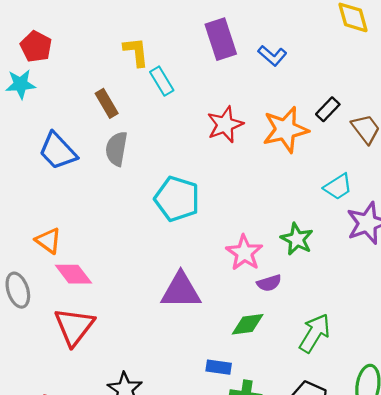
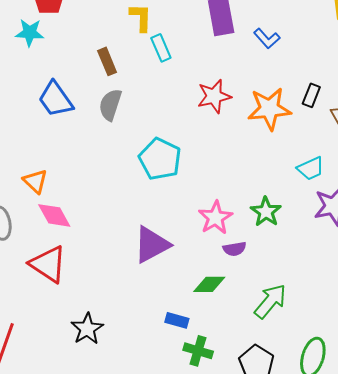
black rectangle: (328, 109) -> (311, 95), turned -30
purple triangle: (181, 291) -> (152, 245), turned -36
red triangle: (74, 327) -> (48, 264), turned -42

